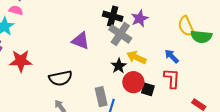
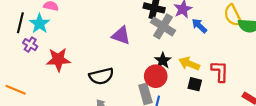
blue arrow: (172, 56) -> (199, 26), moved
yellow arrow: (136, 57) -> (189, 64), moved
red circle: (133, 82) -> (156, 76), moved

